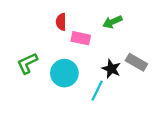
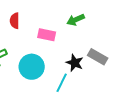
red semicircle: (61, 22) -> (15, 21), moved

